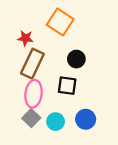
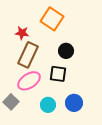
pink ellipse: (34, 94) -> (29, 81), turned 50
gray square: (31, 118) -> (11, 102), moved

